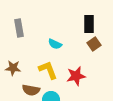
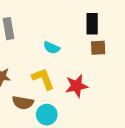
brown square: (94, 44) -> (98, 48), turned 32

